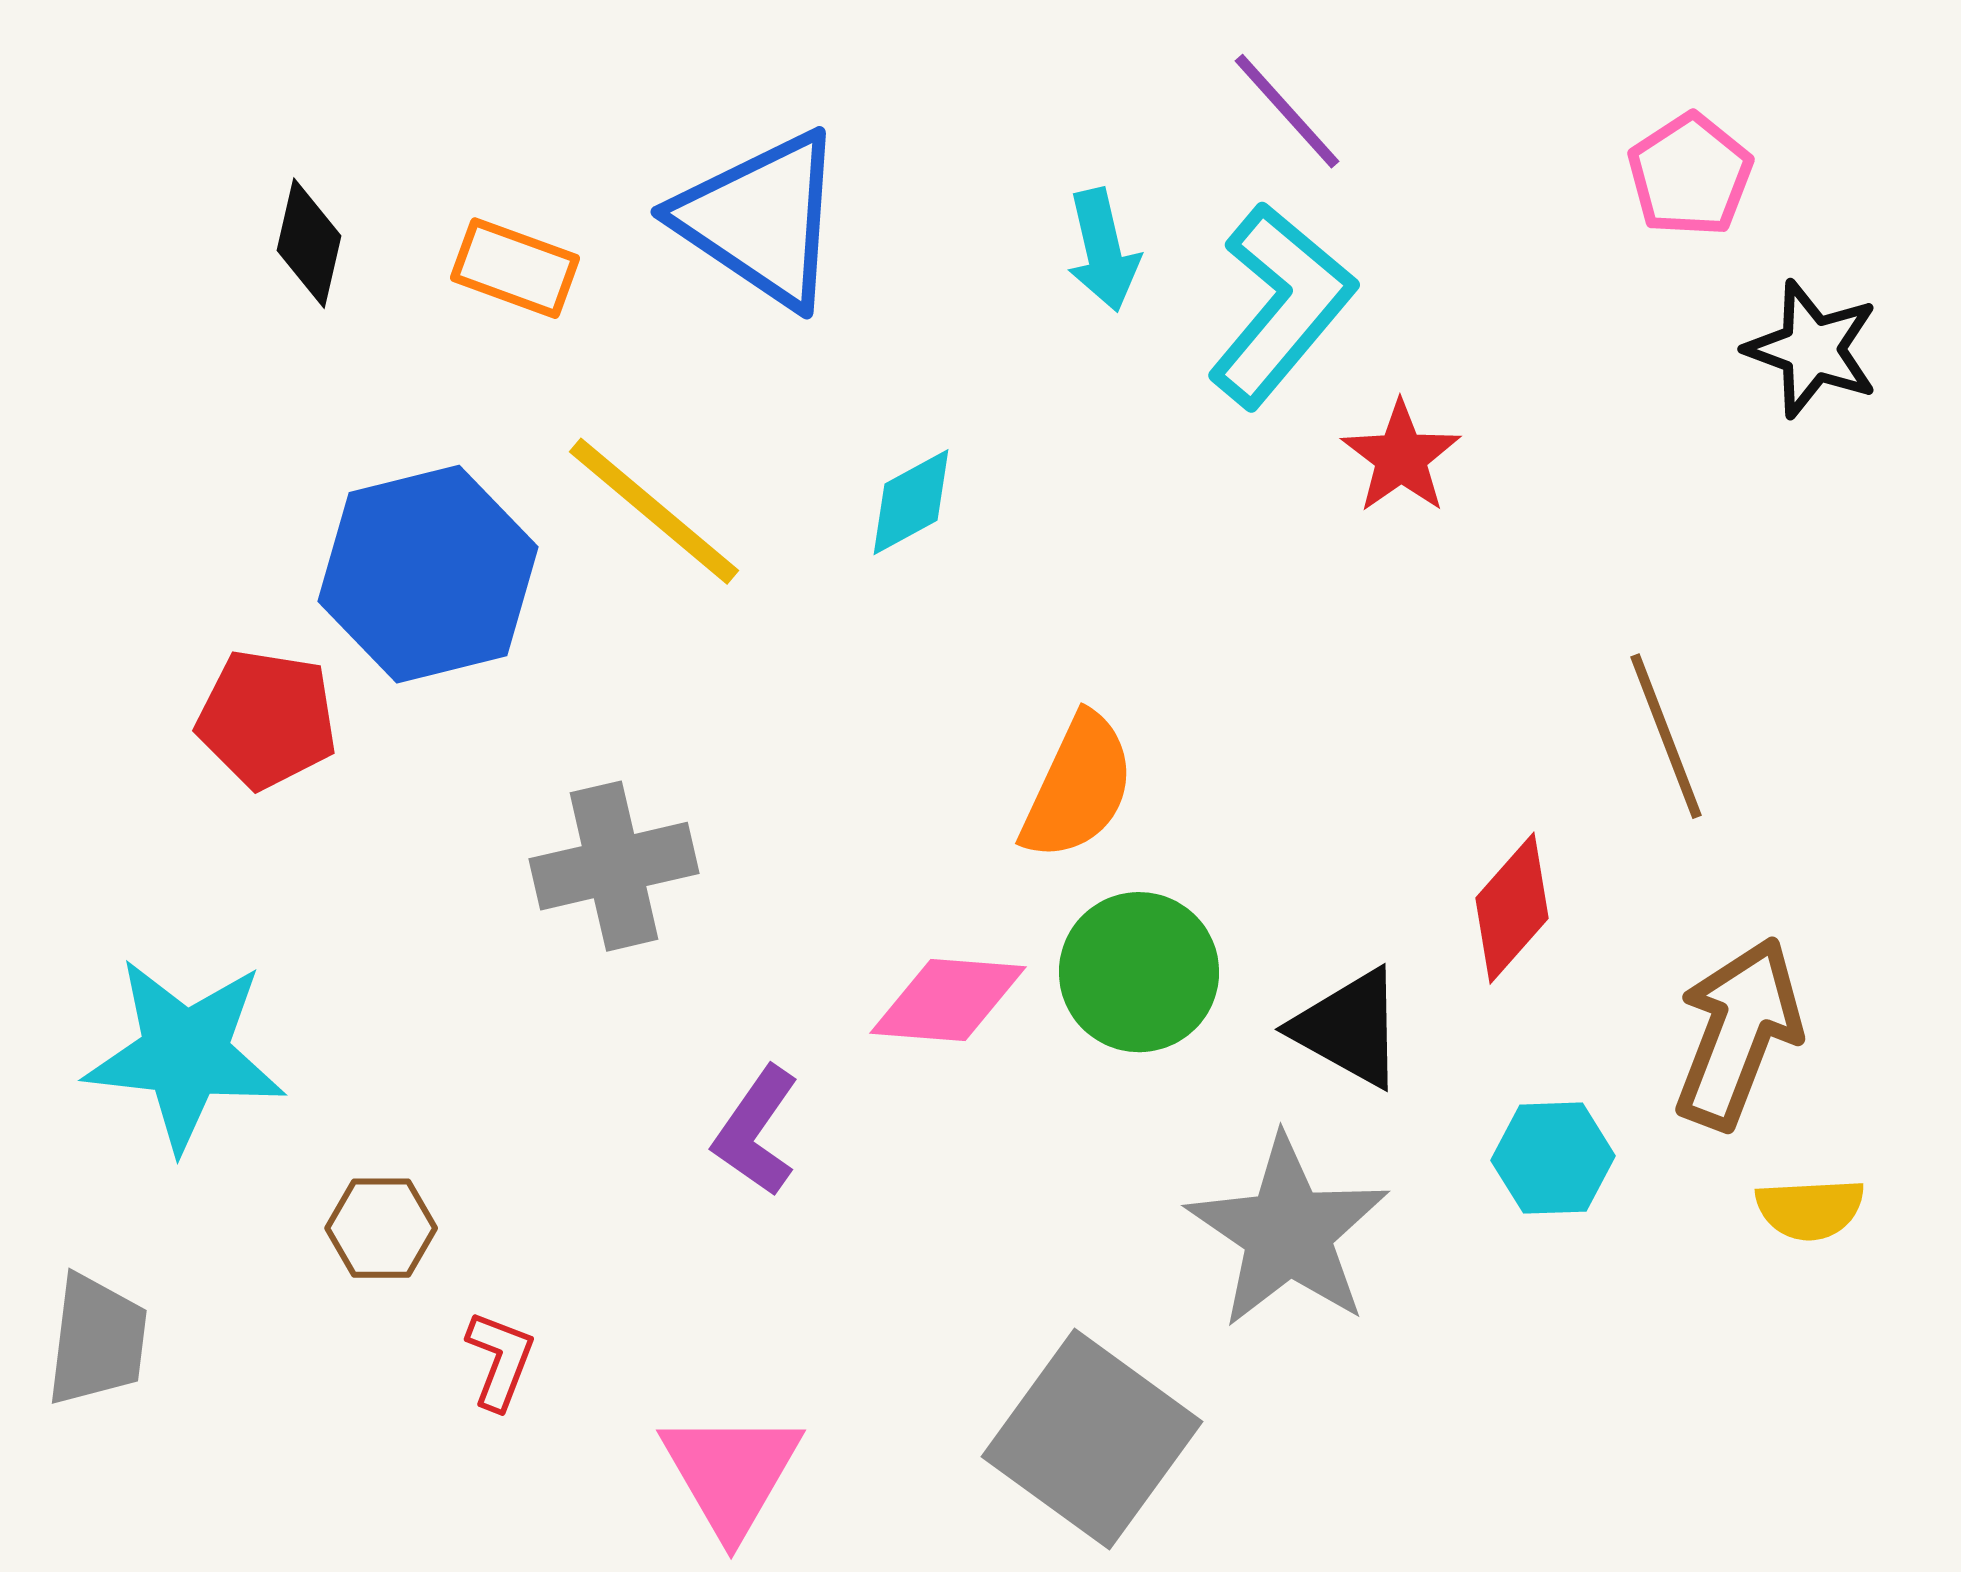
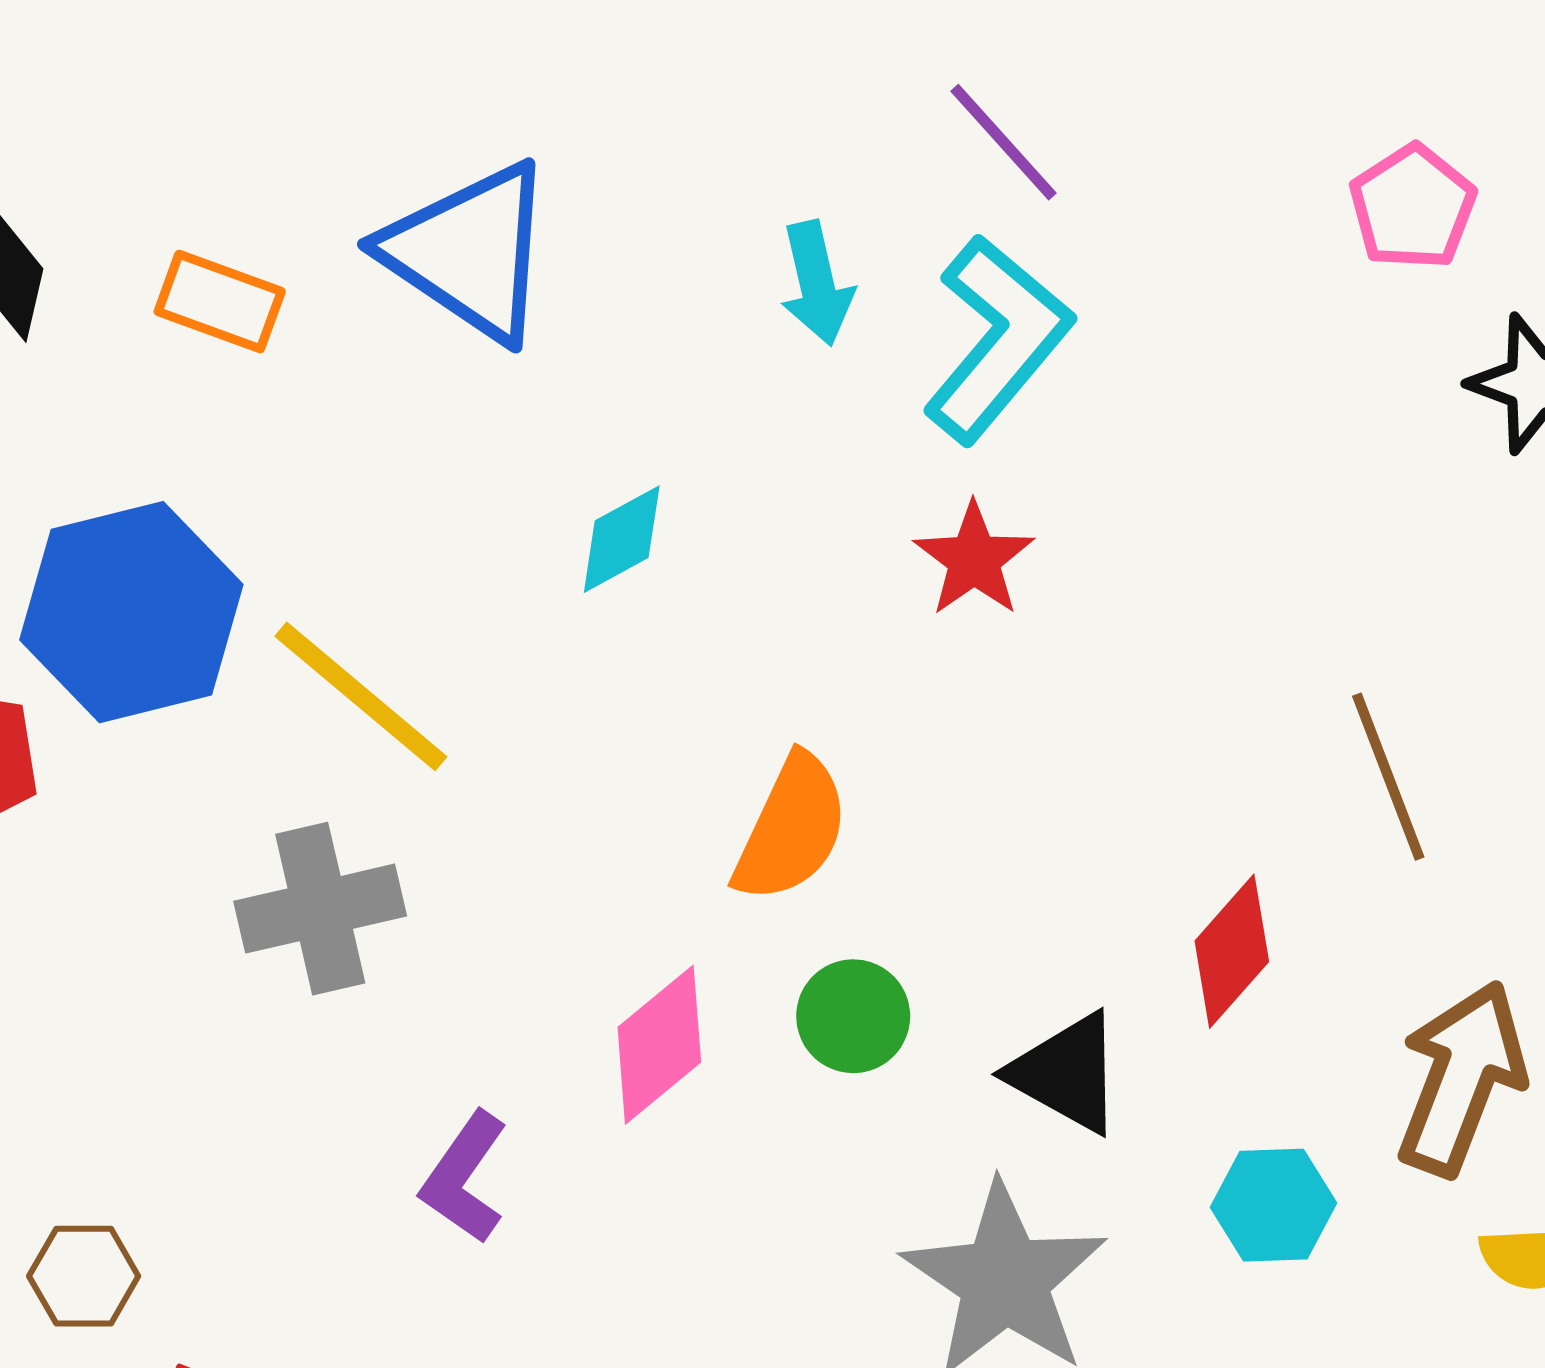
red star: (1401, 457) -> (974, 559), moved
yellow line: (654, 511) -> (361, 696), moved
green circle: (1139, 972) -> (853, 1016), size x0.7
pink diamond: (948, 1000) -> (659, 1045), turned -44

